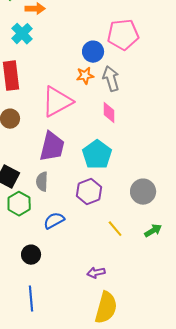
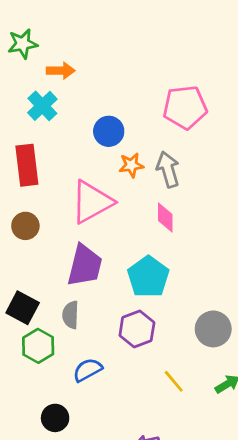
blue circle: (93, 52) -> (109, 131), moved

